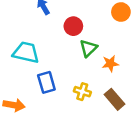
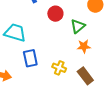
green triangle: (88, 48) -> (78, 26), moved

